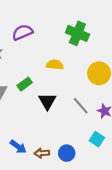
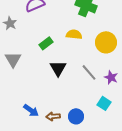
yellow semicircle: (55, 65) -> (74, 34), moved
green rectangle: (25, 84) -> (46, 43), moved

